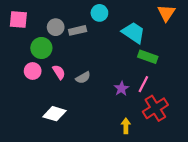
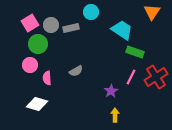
pink square: (18, 19) -> (30, 23), moved, turned -36
pink semicircle: (59, 72) -> (47, 78), moved, turned -152
purple star: (121, 89) -> (111, 91), moved
red cross: (155, 108) -> (156, 77), moved
white diamond: (55, 114) -> (37, 104), moved

